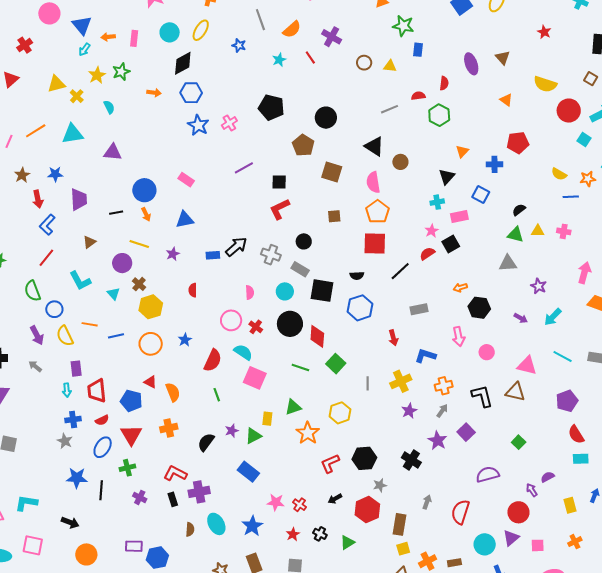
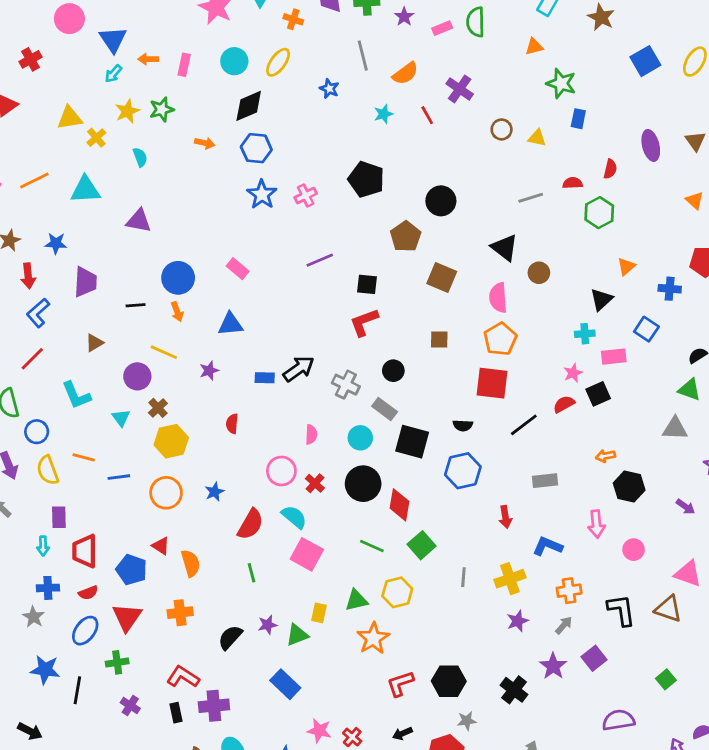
yellow hexagon: (340, 413) -> (397, 592), moved

